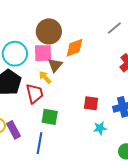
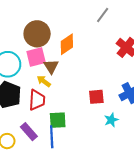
red trapezoid: (35, 94) -> (37, 100), turned 30
purple rectangle: (13, 130) -> (29, 132), moved
blue line: (39, 143) -> (52, 137), moved

